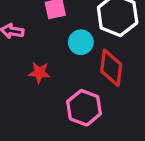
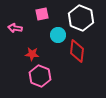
pink hexagon: (84, 108) -> (40, 76), moved

